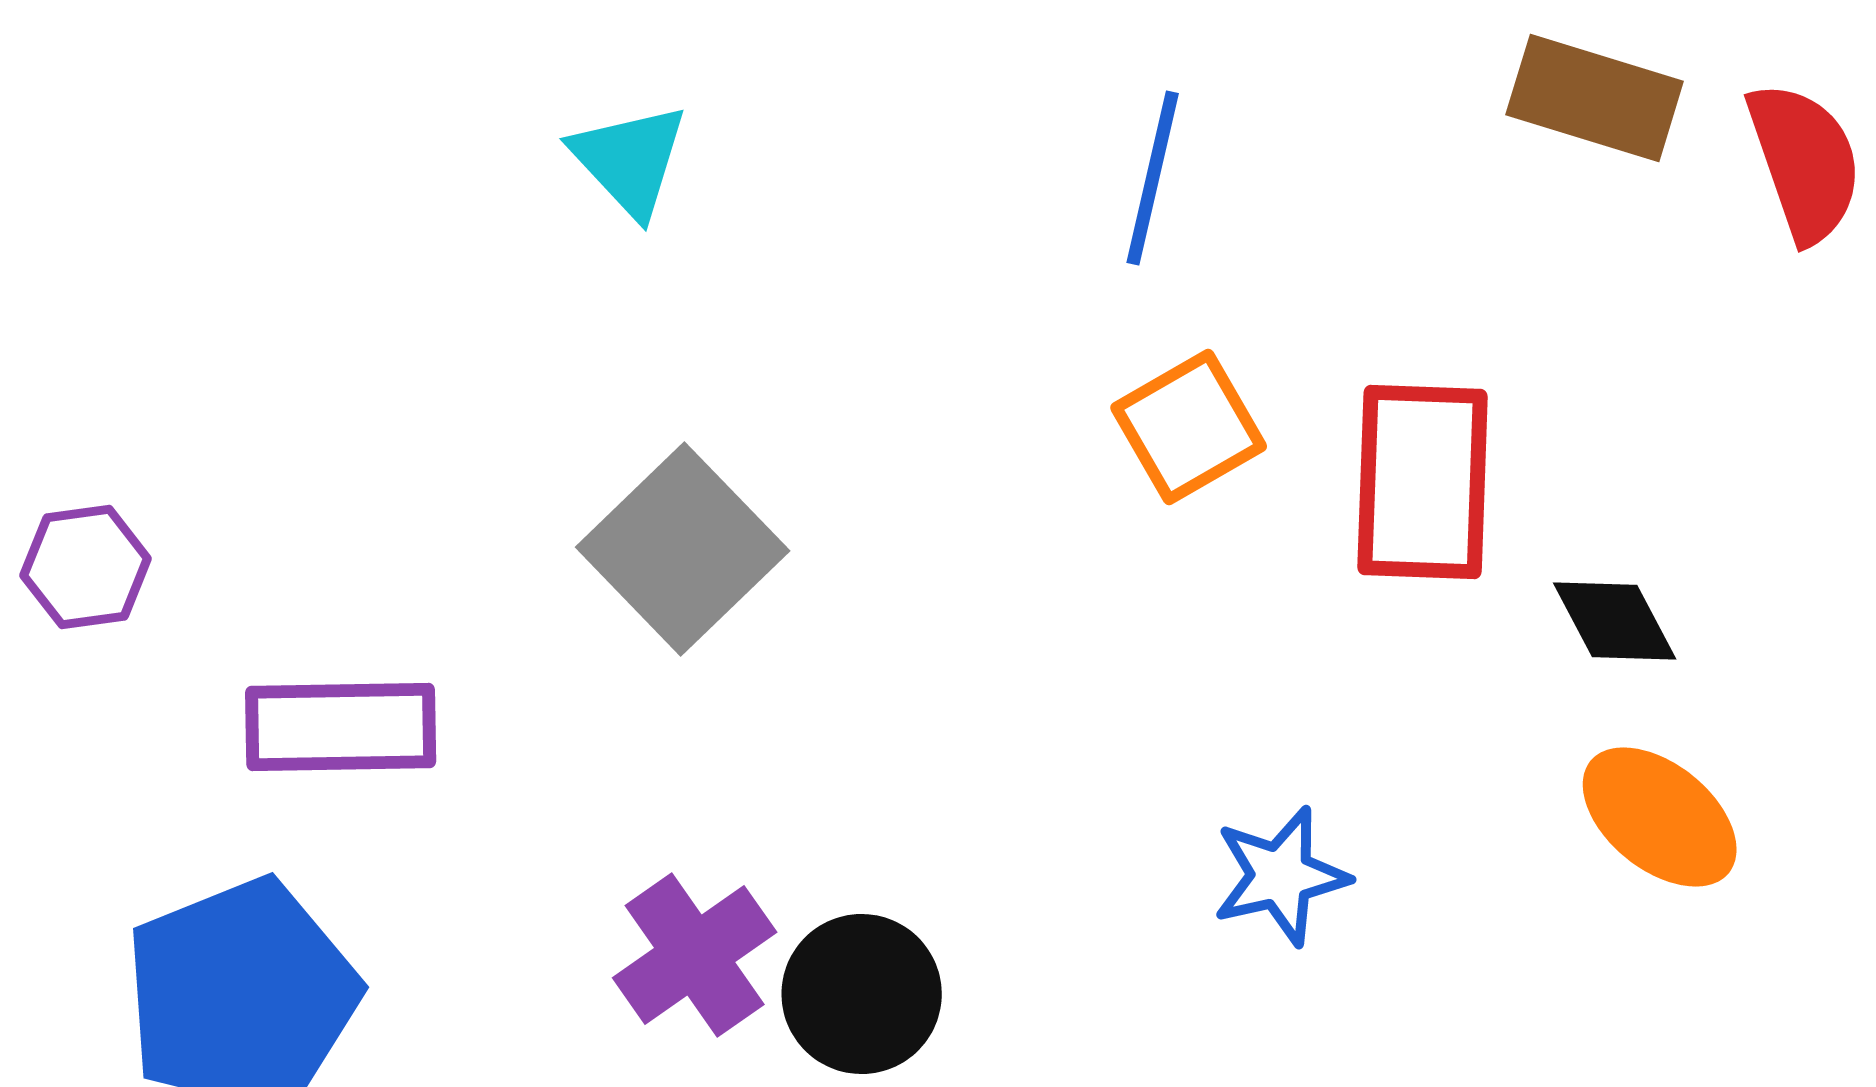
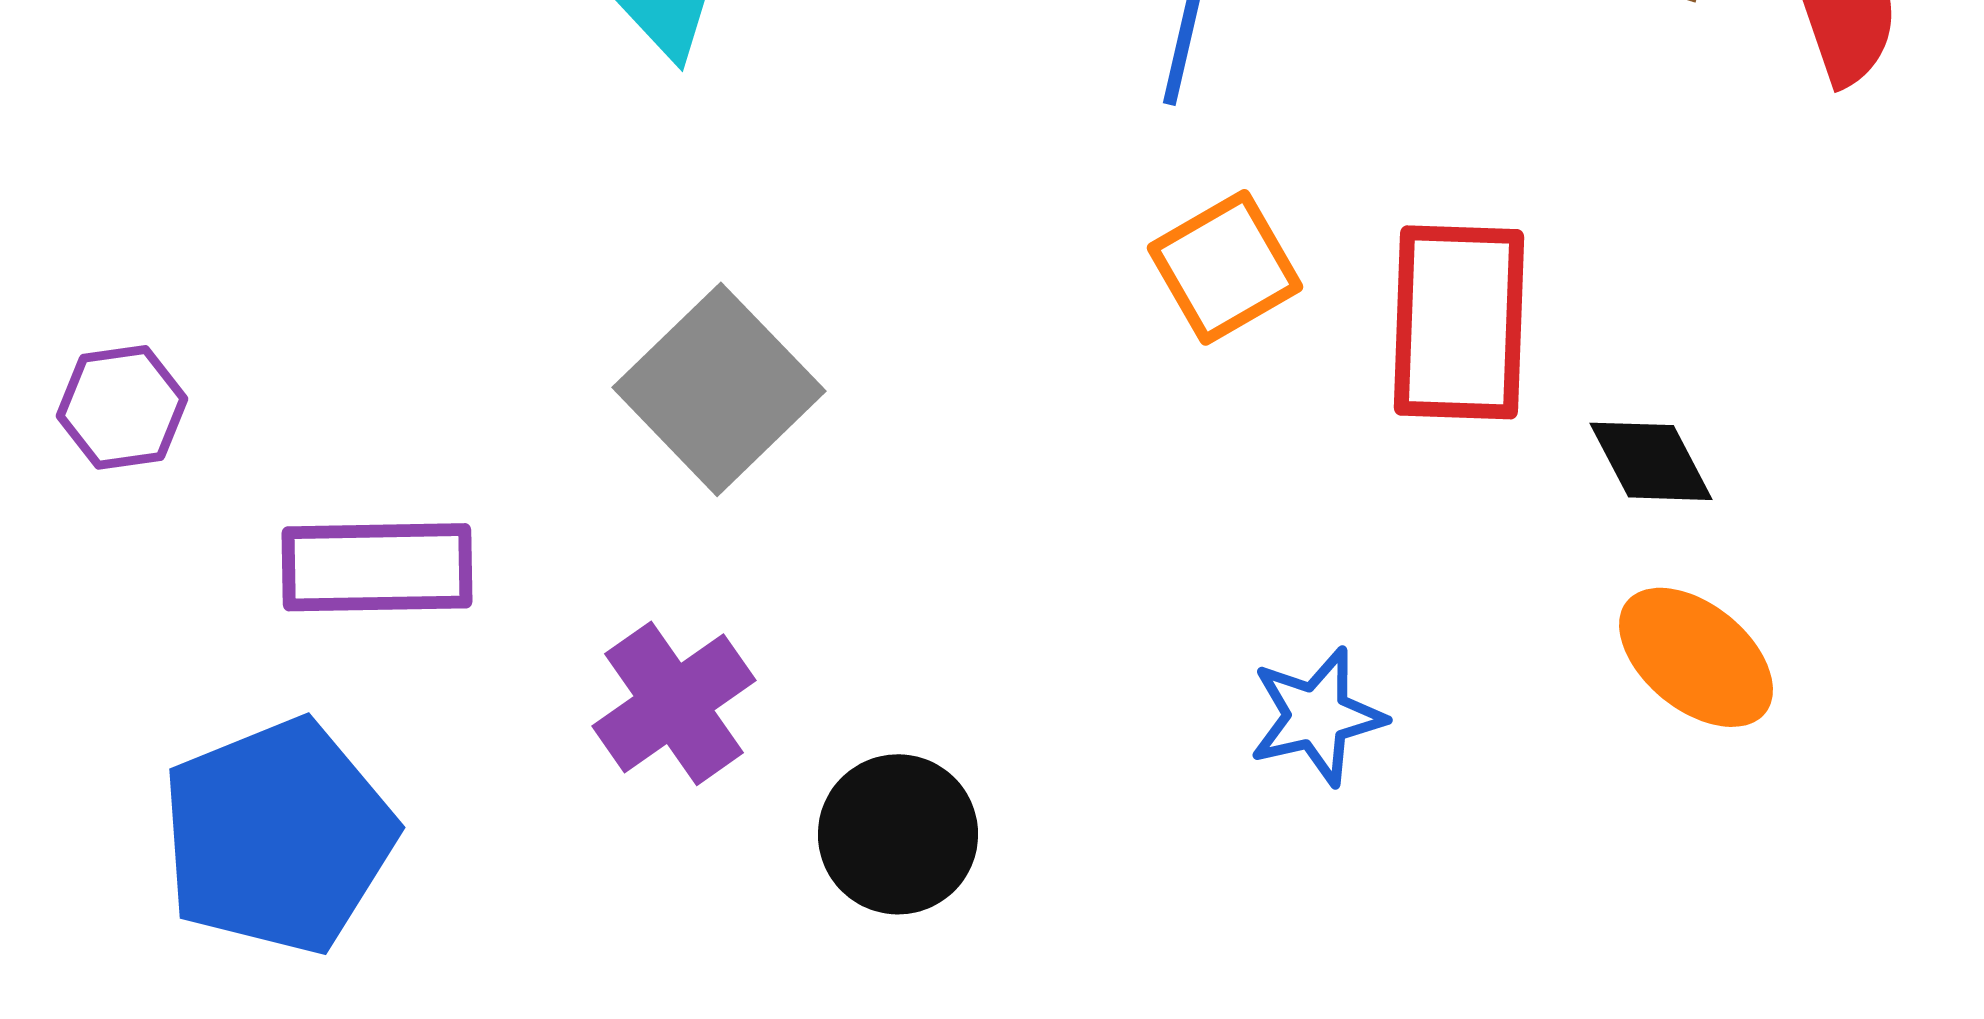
purple cross: (695, 955) -> (674, 703), moved

